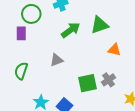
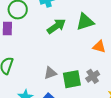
gray triangle: (57, 60) -> (50, 73), moved

